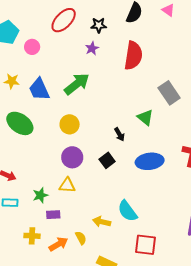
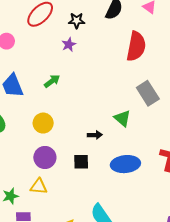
red semicircle: (133, 56) -> (136, 46), moved
green arrow: (77, 84) -> (52, 81), size x0.6
black arrow: (119, 134) -> (95, 135), turned -64
black square: (107, 160) -> (81, 162), turned 35

